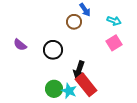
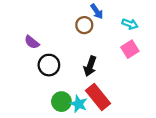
purple semicircle: (20, 45) -> (32, 42), moved
black circle: (53, 50) -> (49, 65), moved
black arrow: (79, 70) -> (90, 66), moved

